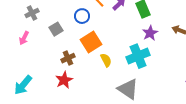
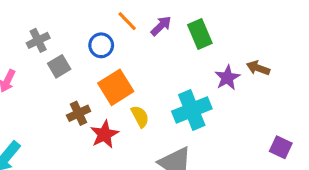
gray cross: (32, 13) -> (38, 40), moved
purple star: (150, 33) -> (227, 78), moved
red star: (64, 80) -> (104, 134), moved

